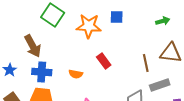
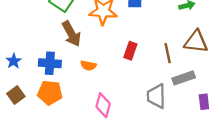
brown arrow: (33, 46) -> (71, 34), moved
red rectangle: (104, 61) -> (130, 51), moved, turned 56

